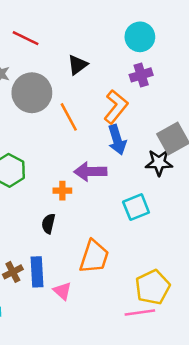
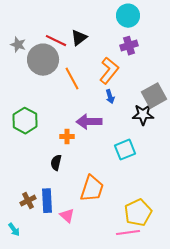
red line: (26, 38) -> (56, 41), moved
blue arrow: (117, 140) -> (110, 97), size x0.6

